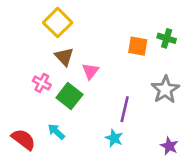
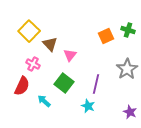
yellow square: (58, 23) -> (29, 31), moved
orange square: (138, 46) -> (106, 36), turned -35
green square: (69, 96) -> (64, 83), moved
red semicircle: (23, 139) -> (22, 86), moved, turned 78

